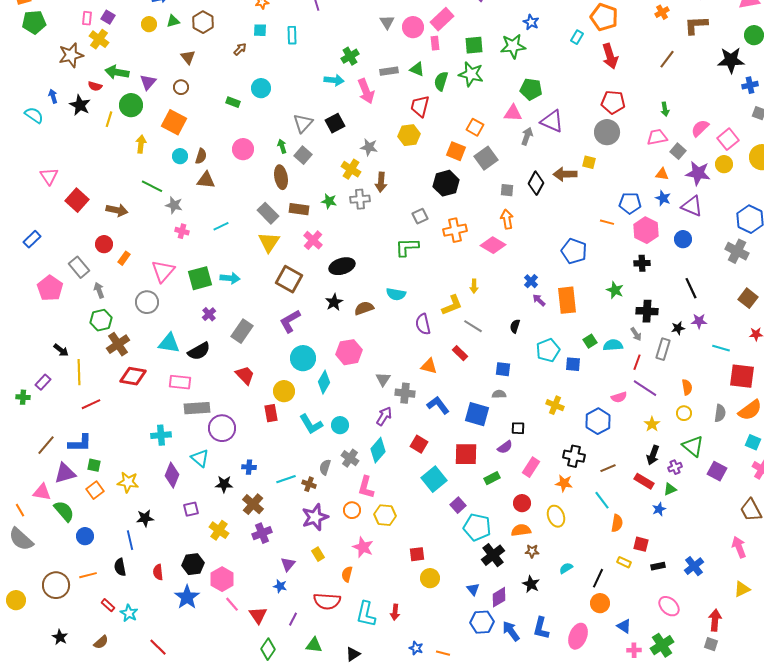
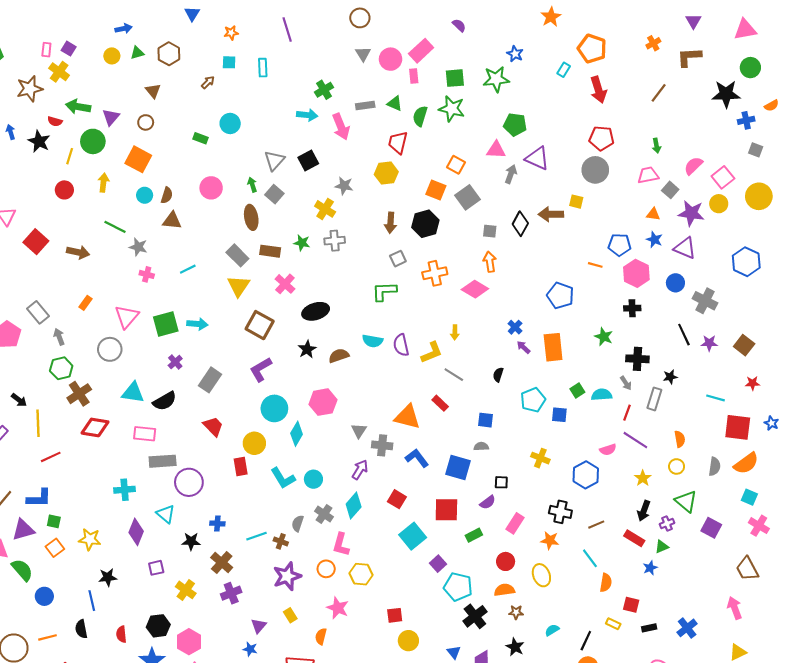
brown arrow: (381, 182) -> (391, 223), moved
red circle: (104, 244) -> (64, 190), moved
gray cross: (737, 251) -> (705, 301), moved
purple star: (699, 321) -> (709, 343), moved
purple semicircle: (423, 324) -> (401, 345), moved
orange triangle: (429, 366) -> (407, 417), size x1.5

